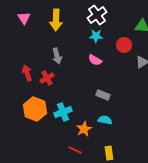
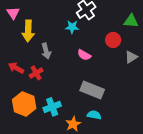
yellow arrow: (56, 20) -> (28, 31), moved
cyan star: (96, 36) -> (72, 27), moved
red arrow: (27, 73) -> (16, 68), turned -42
gray rectangle: (103, 95) -> (92, 90), size x1.6

